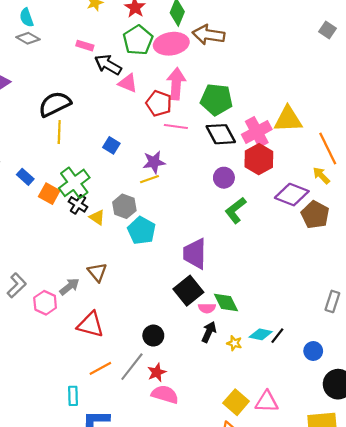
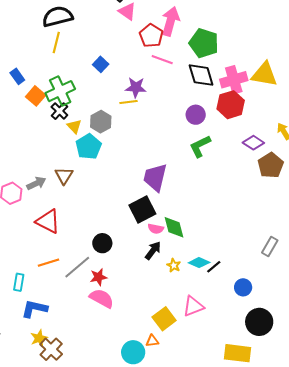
purple diamond: (292, 195) -> (253, 143), size x0.7
cyan pentagon: (142, 231) -> (89, 147), moved
pink triangle: (267, 402) -> (193, 306), moved, turned -35

